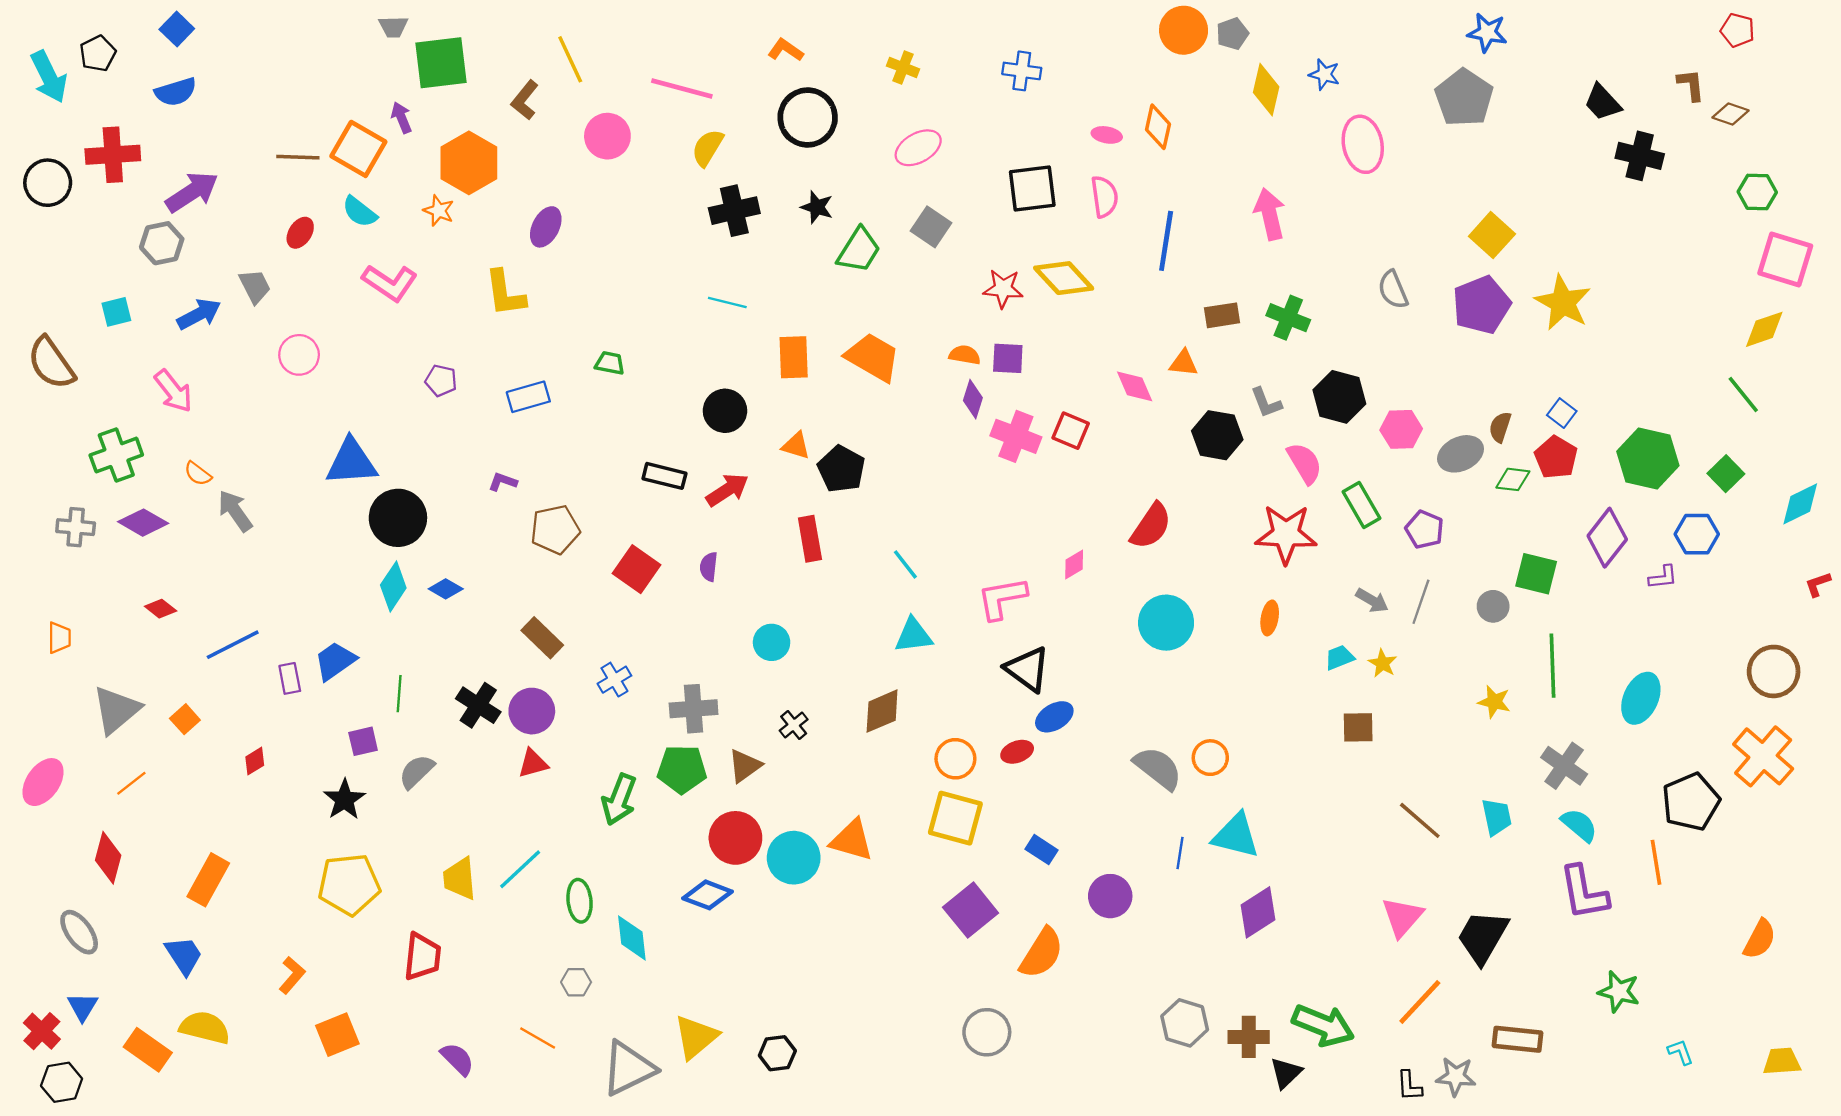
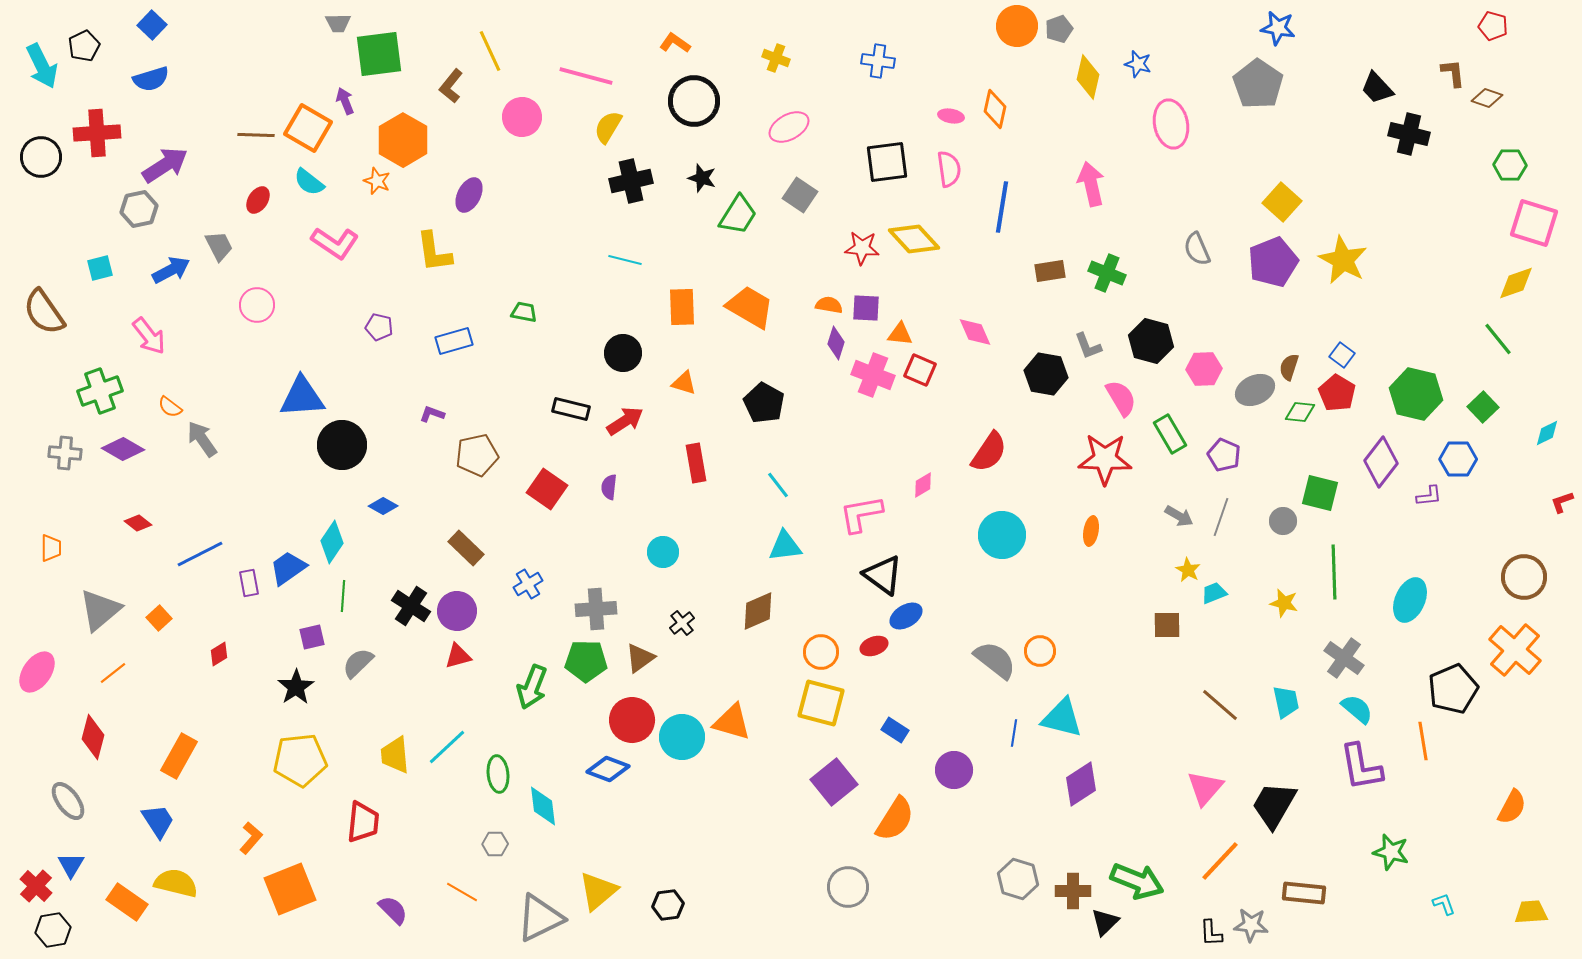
orange triangle: (1184, 363) -> (900, 334), moved
black pentagon: (841, 469) -> (764, 403), moved
cyan diamond: (1800, 504) -> (1547, 433), size x0.7
cyan diamond: (393, 587) -> (332, 542), moved
cyan trapezoid: (1339, 658) -> (1214, 593), moved
orange square: (337, 1035) -> (290, 889), size x1.4

